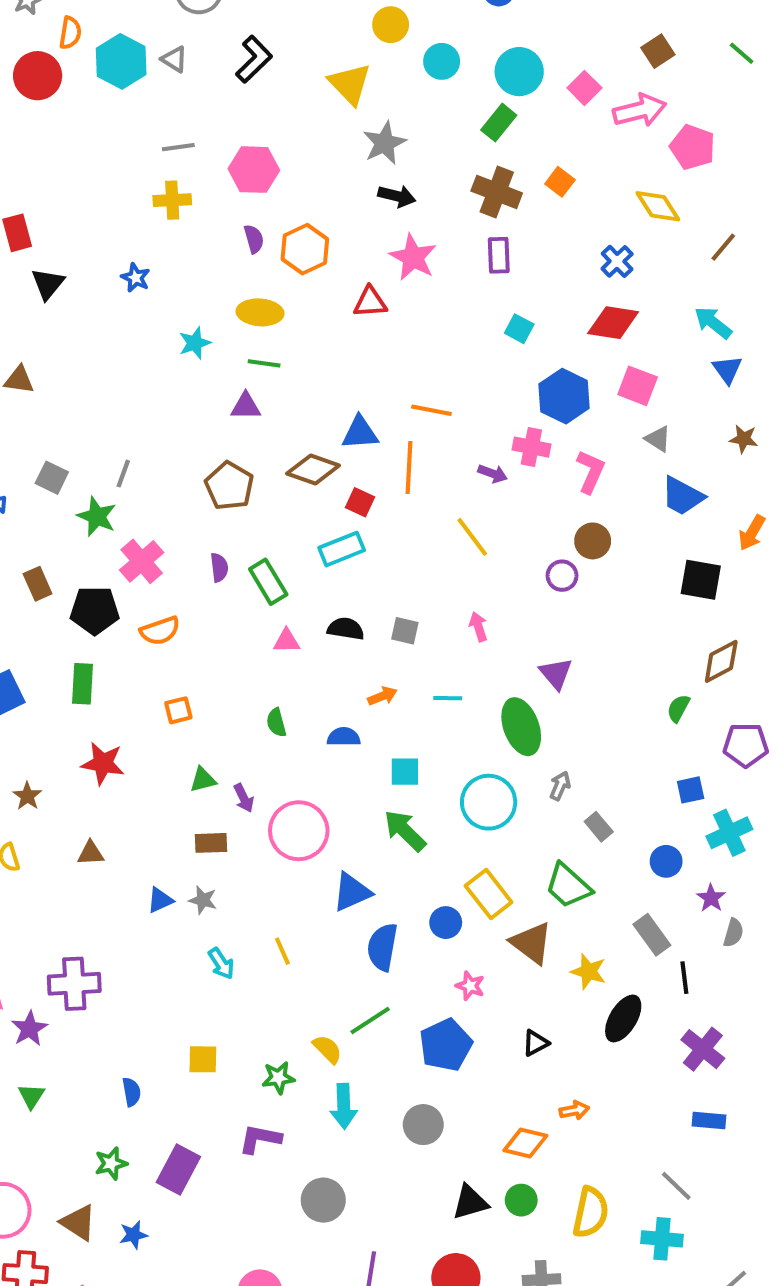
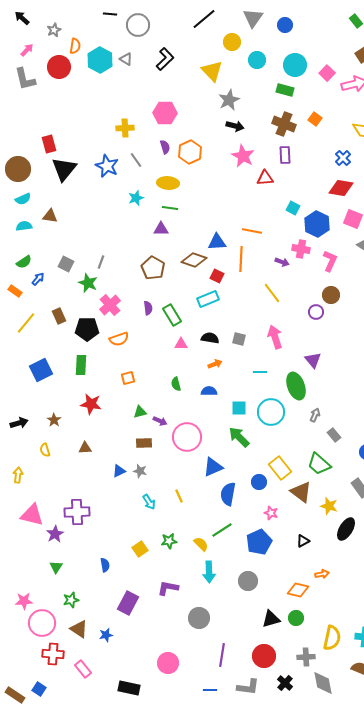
green rectangle: (499, 123) -> (285, 90), turned 66
gray line: (178, 147) -> (136, 160), moved, turned 63
blue star: (136, 278) -> (107, 166), size x1.6
black triangle: (48, 284) -> (64, 169), size x1.5
red triangle: (370, 302) -> (265, 178), moved
cyan square: (519, 329) -> (293, 208), moved
pink arrow: (478, 627) -> (275, 337), size x1.6
orange arrow: (382, 696) -> (215, 364), moved
purple arrow: (244, 798) -> (160, 421), turned -40
cyan circle: (489, 802) -> (271, 412), moved
yellow square: (203, 1059) -> (140, 549), turned -35
green star: (278, 1078) -> (169, 541), moved
green star: (111, 1163) -> (71, 600), moved
yellow semicircle: (591, 1212) -> (332, 638), moved

